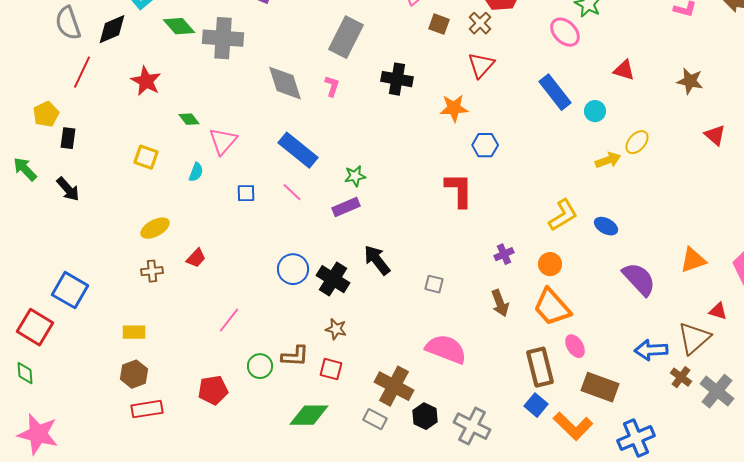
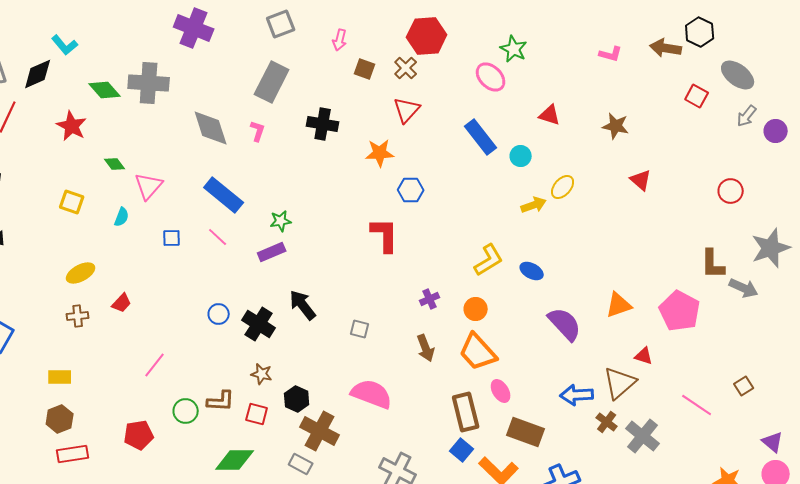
green diamond: (179, 26) -> (105, 90), moved
blue circle: (293, 269) -> (219, 314), size x0.7
black hexagon: (425, 416) -> (297, 399), moved

